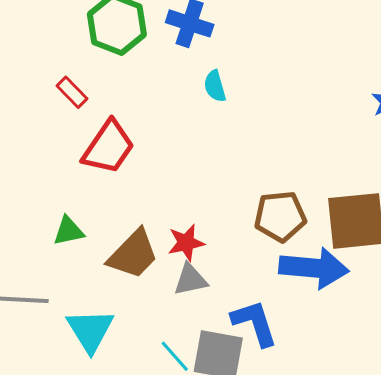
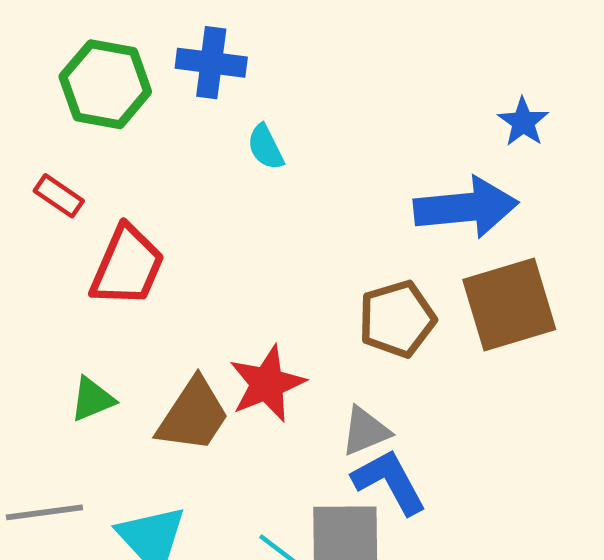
red star: (186, 243) -> (267, 384), size x1.4
blue arrow: (314, 268) -> (466, 207), moved
gray triangle: (190, 280) -> (365, 431), moved

